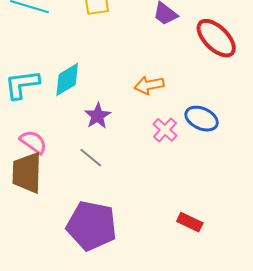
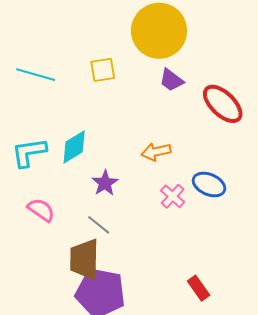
brown trapezoid: (27, 173) -> (84, 259), moved
red rectangle: (190, 222) -> (199, 288), turned 30

